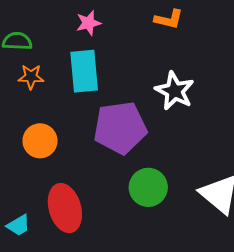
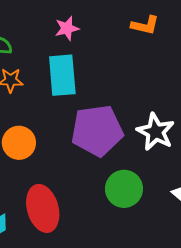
white star: (175, 91) -> (156, 132), moved

